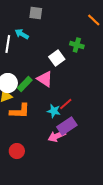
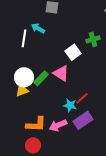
green cross: (77, 45) -> (93, 39), turned -32
orange L-shape: (20, 111) -> (36, 124), moved
pink arrow: (57, 136) -> (58, 125), moved

